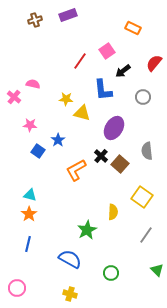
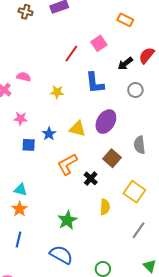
brown cross: (35, 20) -> (26, 12), turned 32
black arrow: (123, 71) -> (125, 64), moved
yellow triangle: (82, 113) -> (77, 129), moved
blue square: (38, 151) -> (29, 145), turned -32
black cross: (101, 156) -> (91, 178), moved
green star: (87, 230) -> (67, 220), moved

